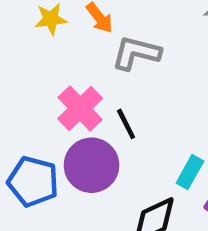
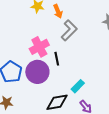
gray L-shape: (136, 53) -> (69, 30), turned 105

